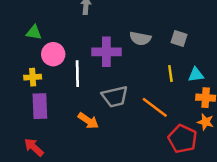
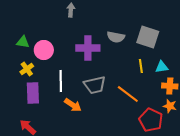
green triangle: (34, 32) -> (23, 42), moved
gray square: (179, 38) -> (148, 37), size x1.6
white line: (77, 74) -> (61, 81), moved
yellow cross: (33, 77) -> (27, 69), turned -32

